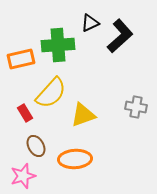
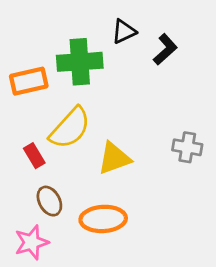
black L-shape: (120, 36) -> (165, 49), size x0.7

